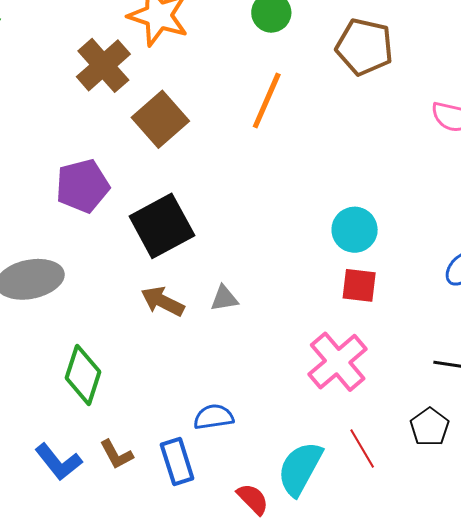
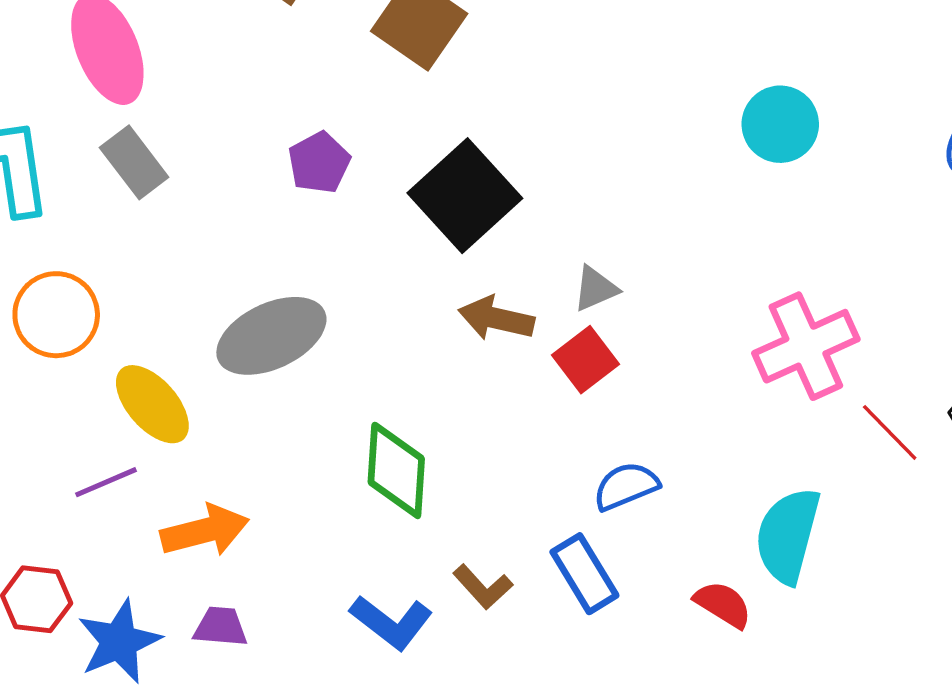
purple pentagon: (82, 186) -> (319, 163), size x0.7
red square: (359, 285) -> (585, 360), moved, turned -30
pink cross: (338, 362) -> (806, 346), turned 30
red line: (362, 449) -> (890, 432), moved

